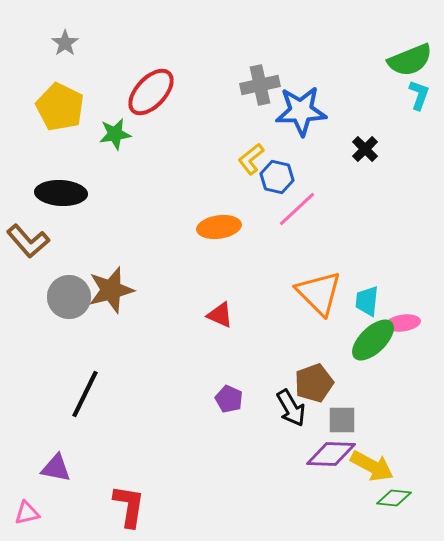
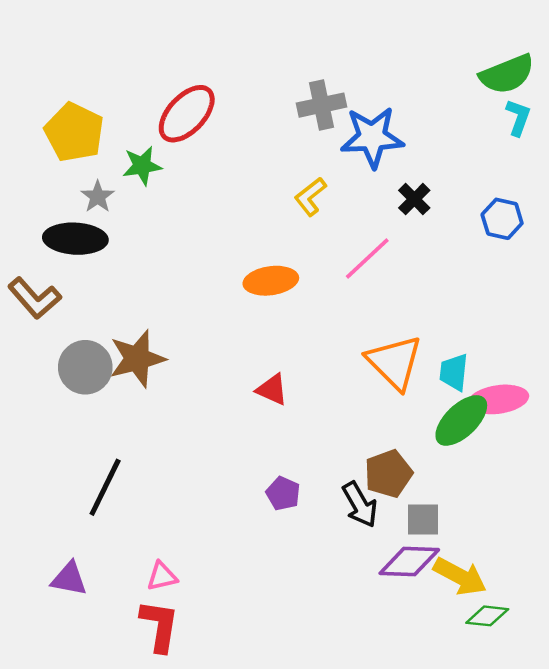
gray star: (65, 43) -> (98, 197), moved
black cross: (365, 149) -> (414, 199), moved
blue hexagon: (277, 177) -> (502, 219), moved
pink ellipse: (403, 323) -> (498, 399), size x1.4
pink triangle: (27, 513) -> (162, 576), moved

